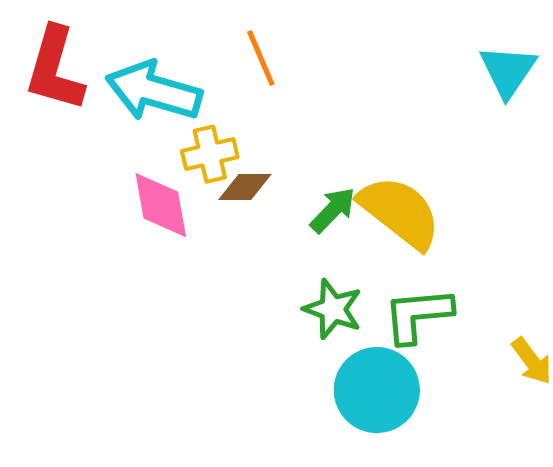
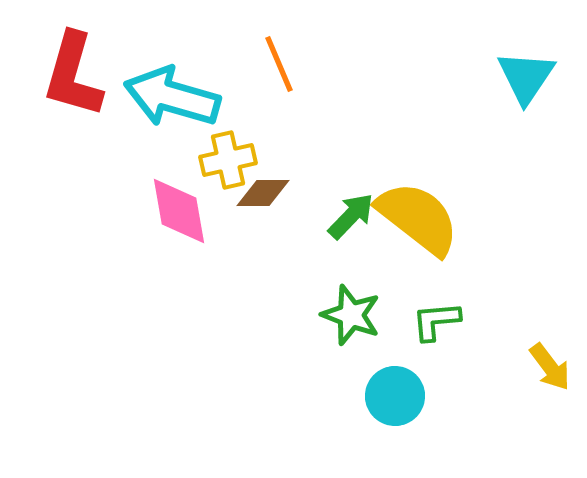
green L-shape: (418, 315) -> (436, 321), size x0.7
cyan circle: (377, 390) -> (395, 396), size x0.7

